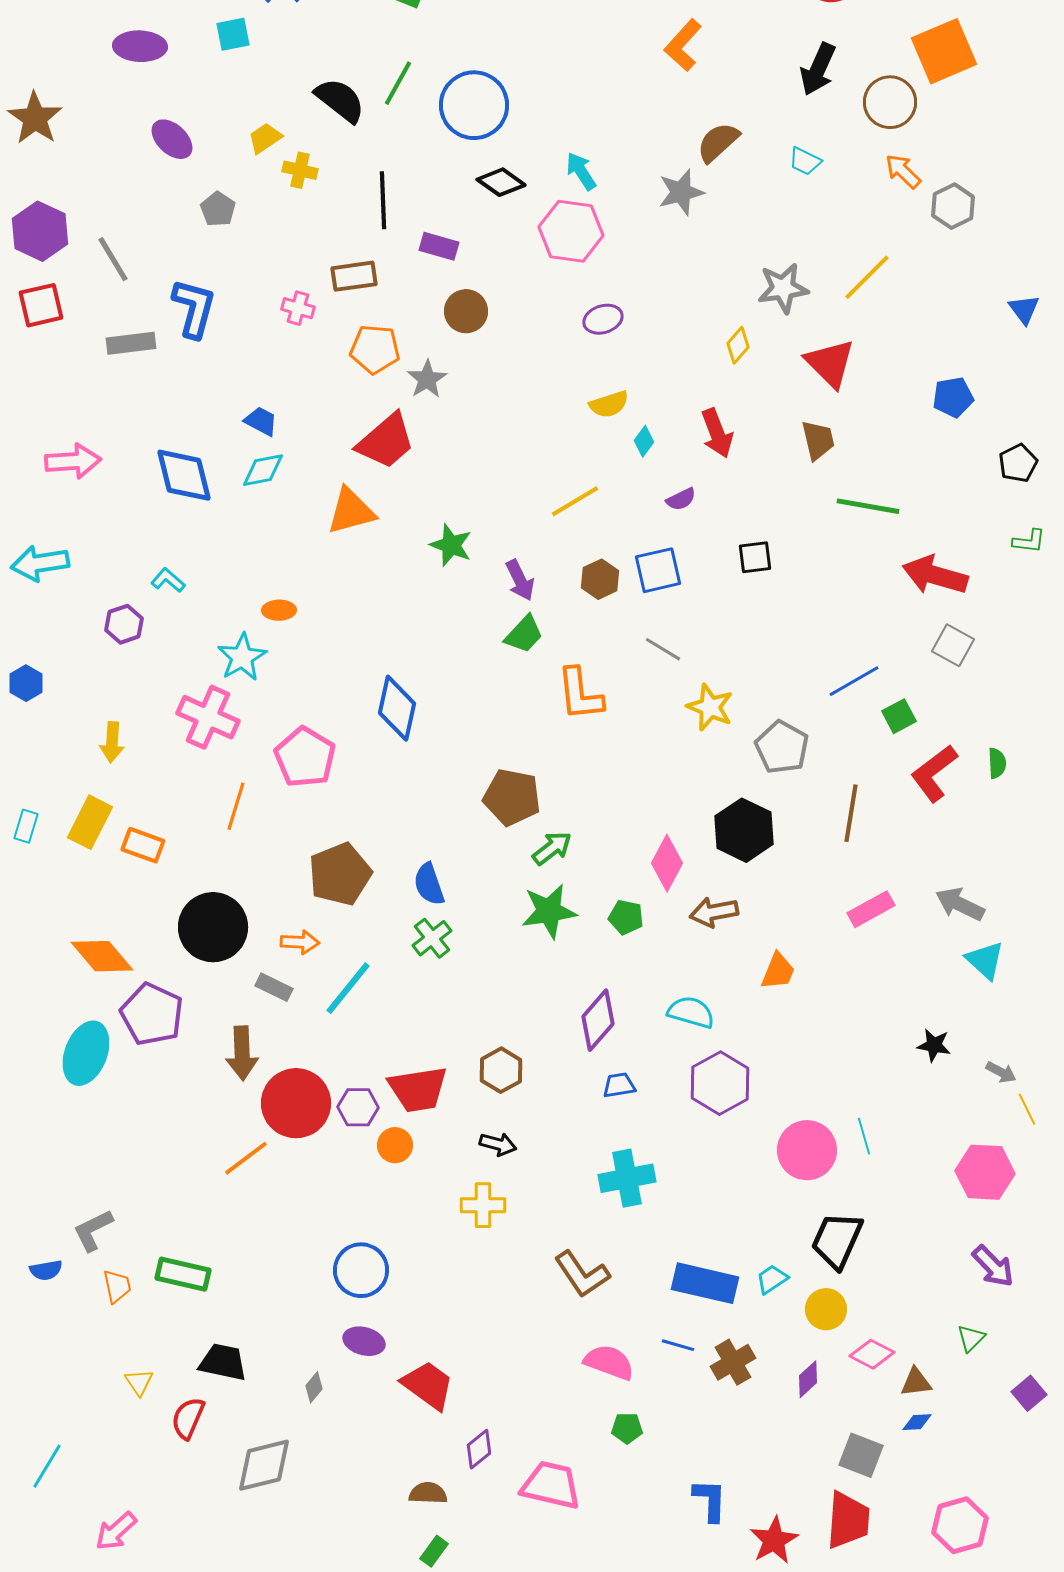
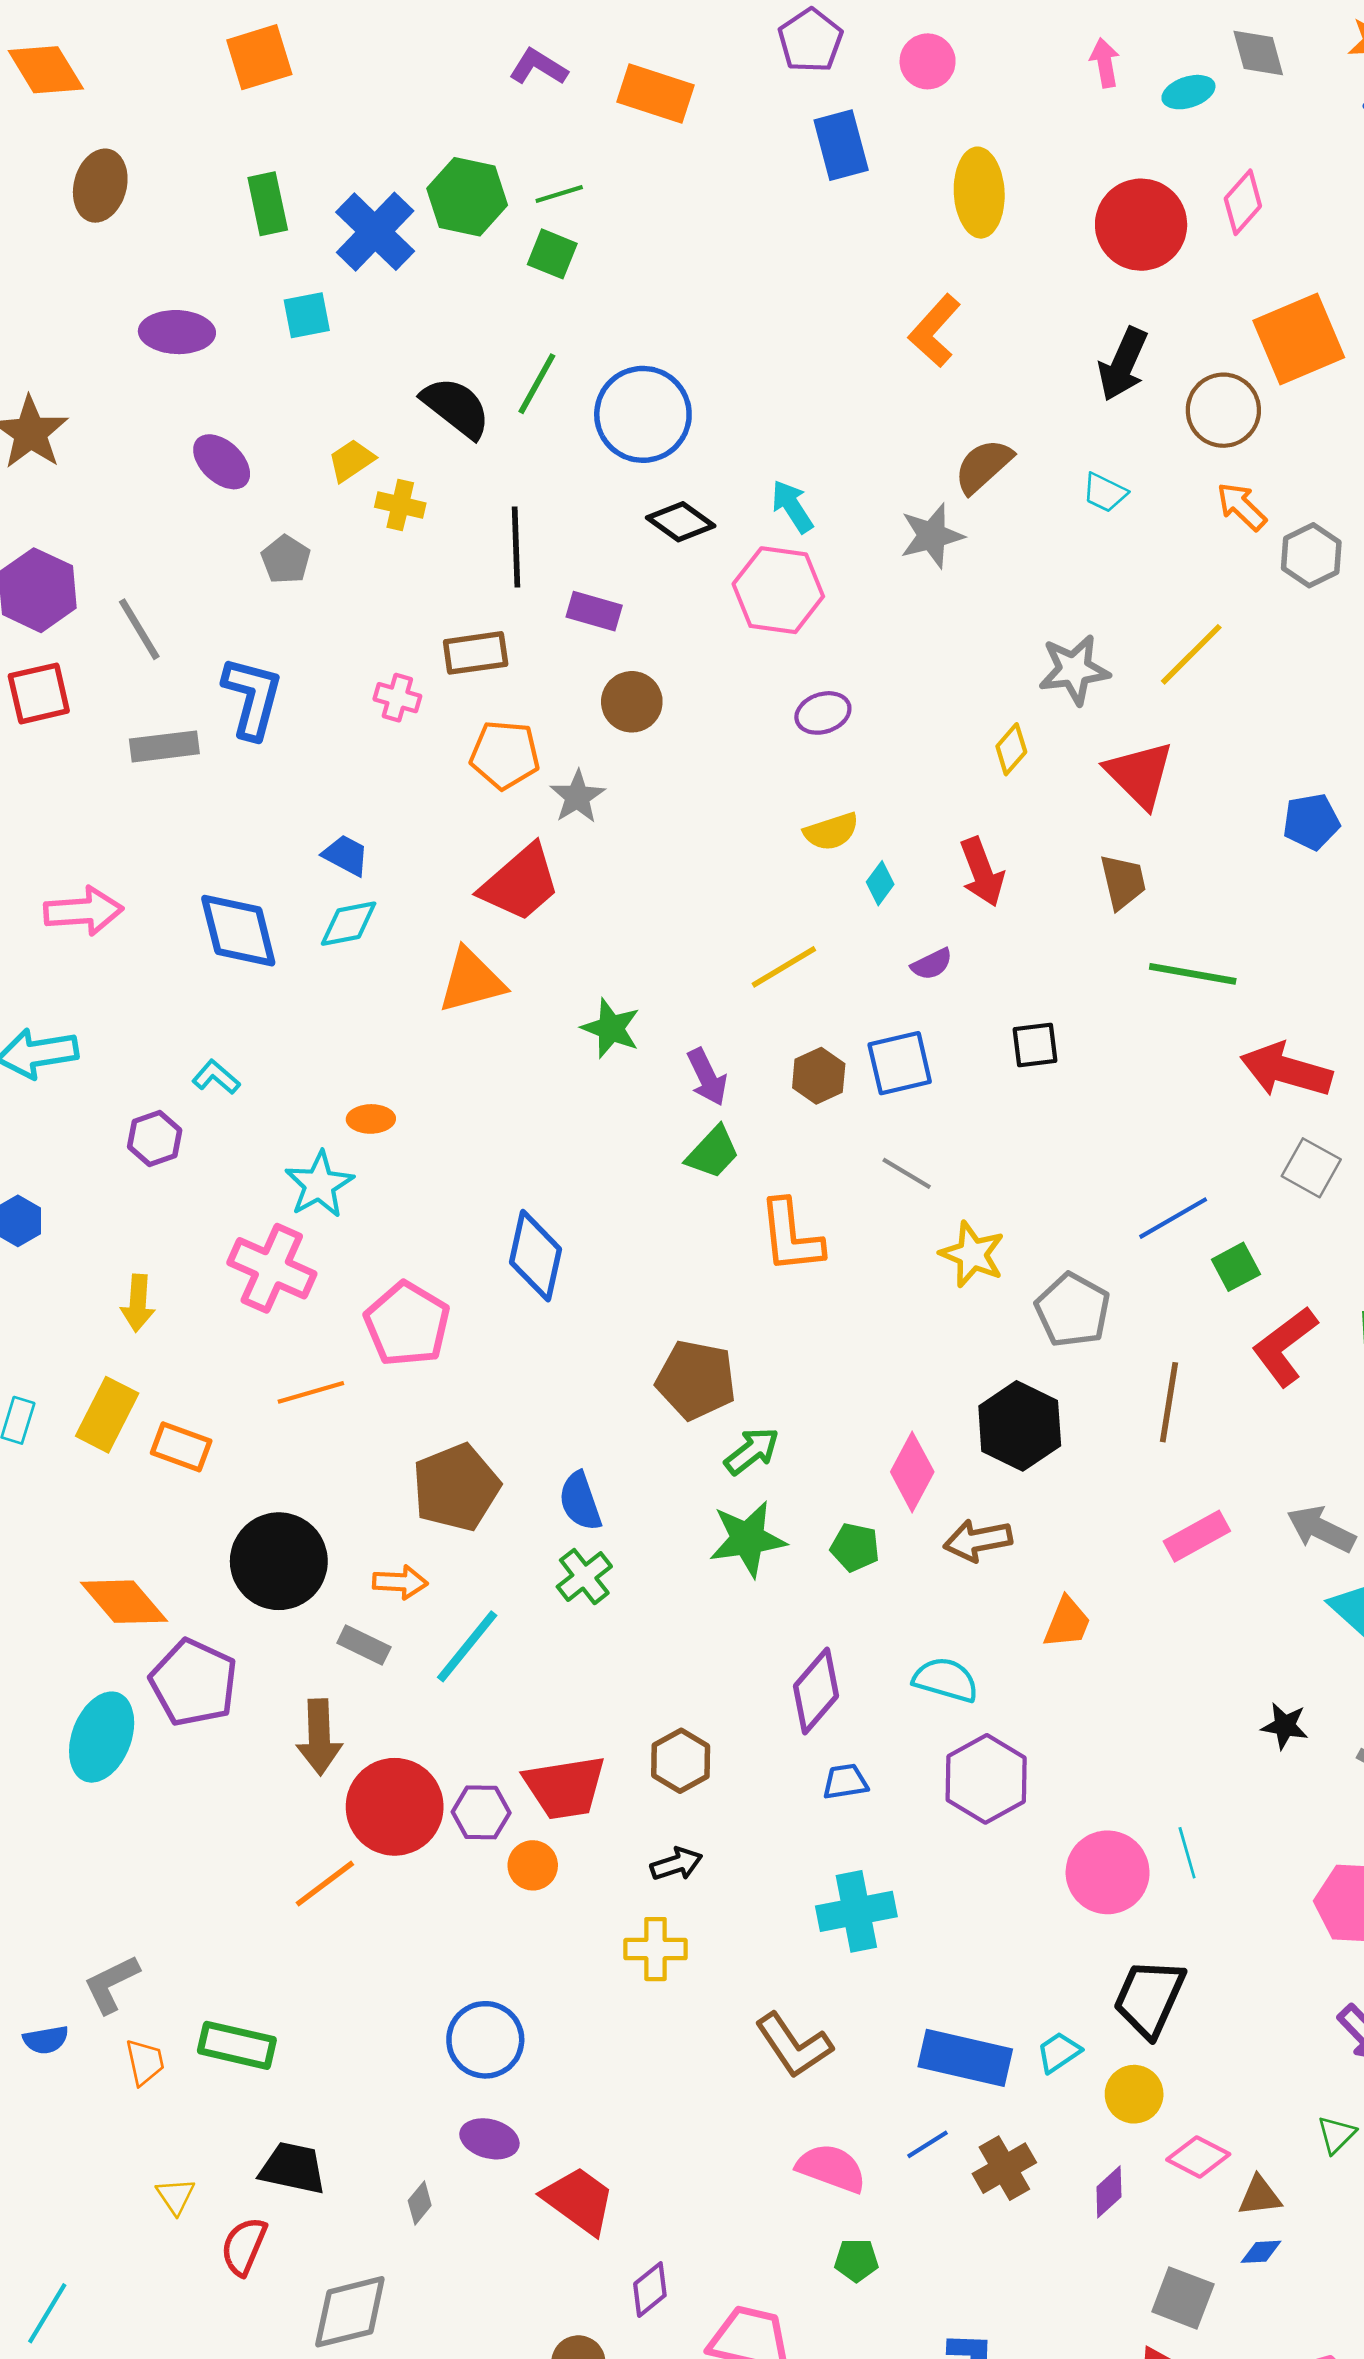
orange line: (236, 806) -> (311, 1392), turned 57
black arrow: (498, 1144) -> (676, 1864), turned -33
blue line: (678, 1345) -> (928, 2144), turned -48

